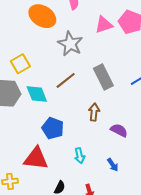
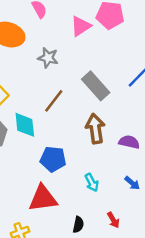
gray star: (70, 44) -> (48, 58), size x0.7
cyan diamond: (37, 94) -> (25, 125), turned 30
brown arrow: (94, 112) -> (95, 129), size x1.4

